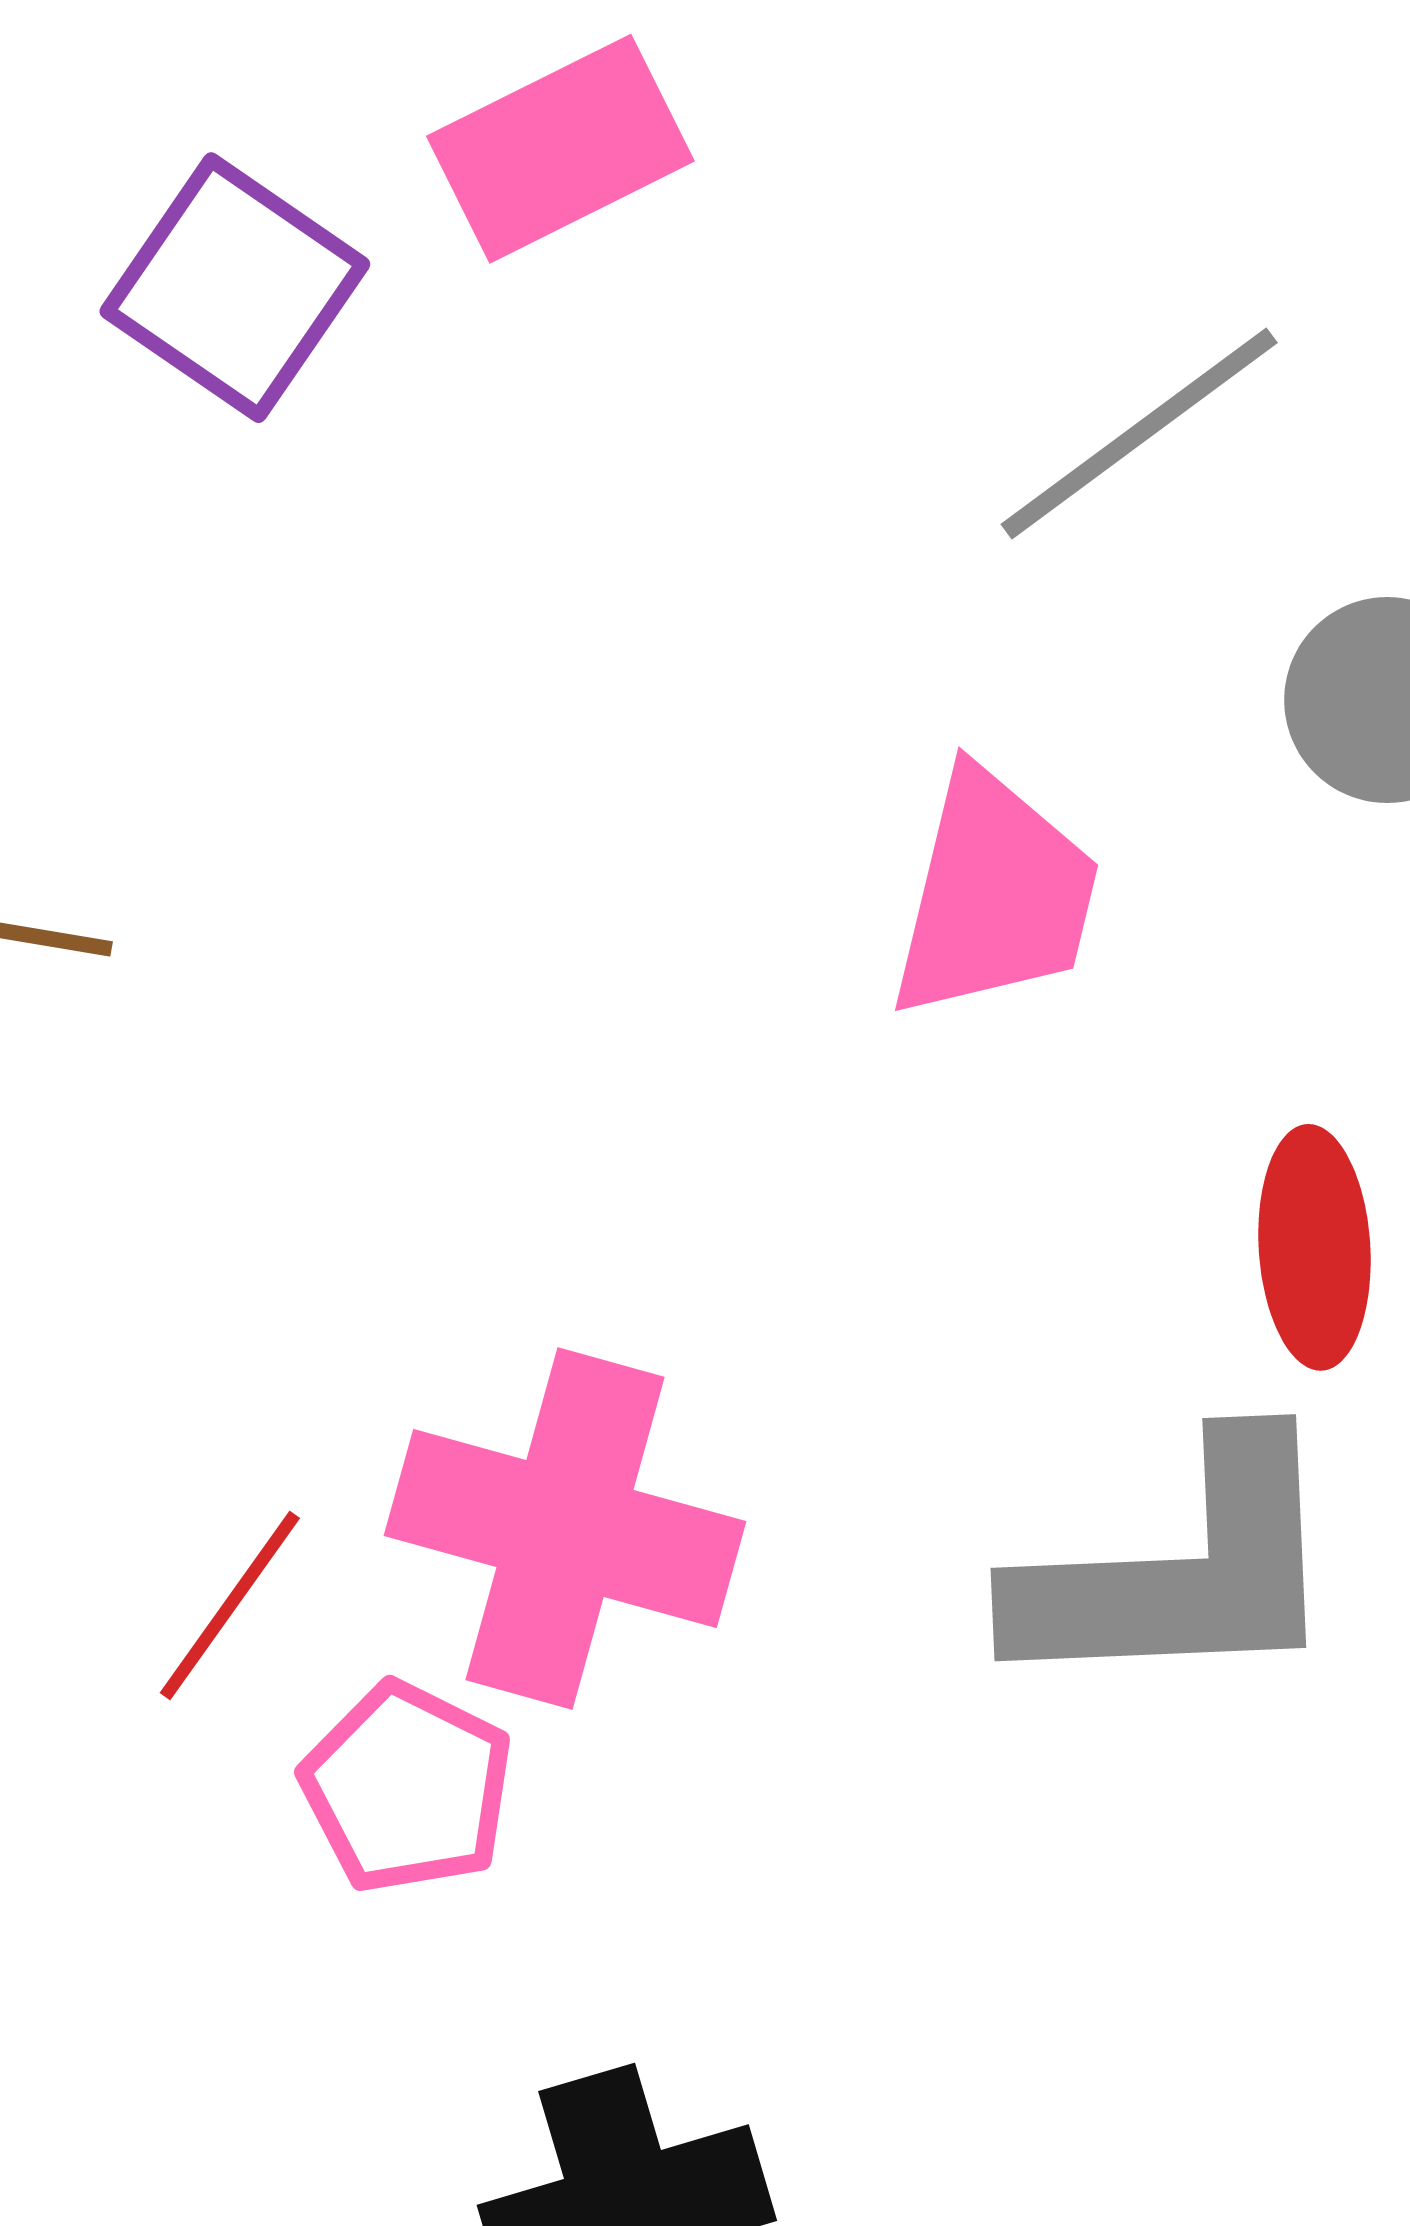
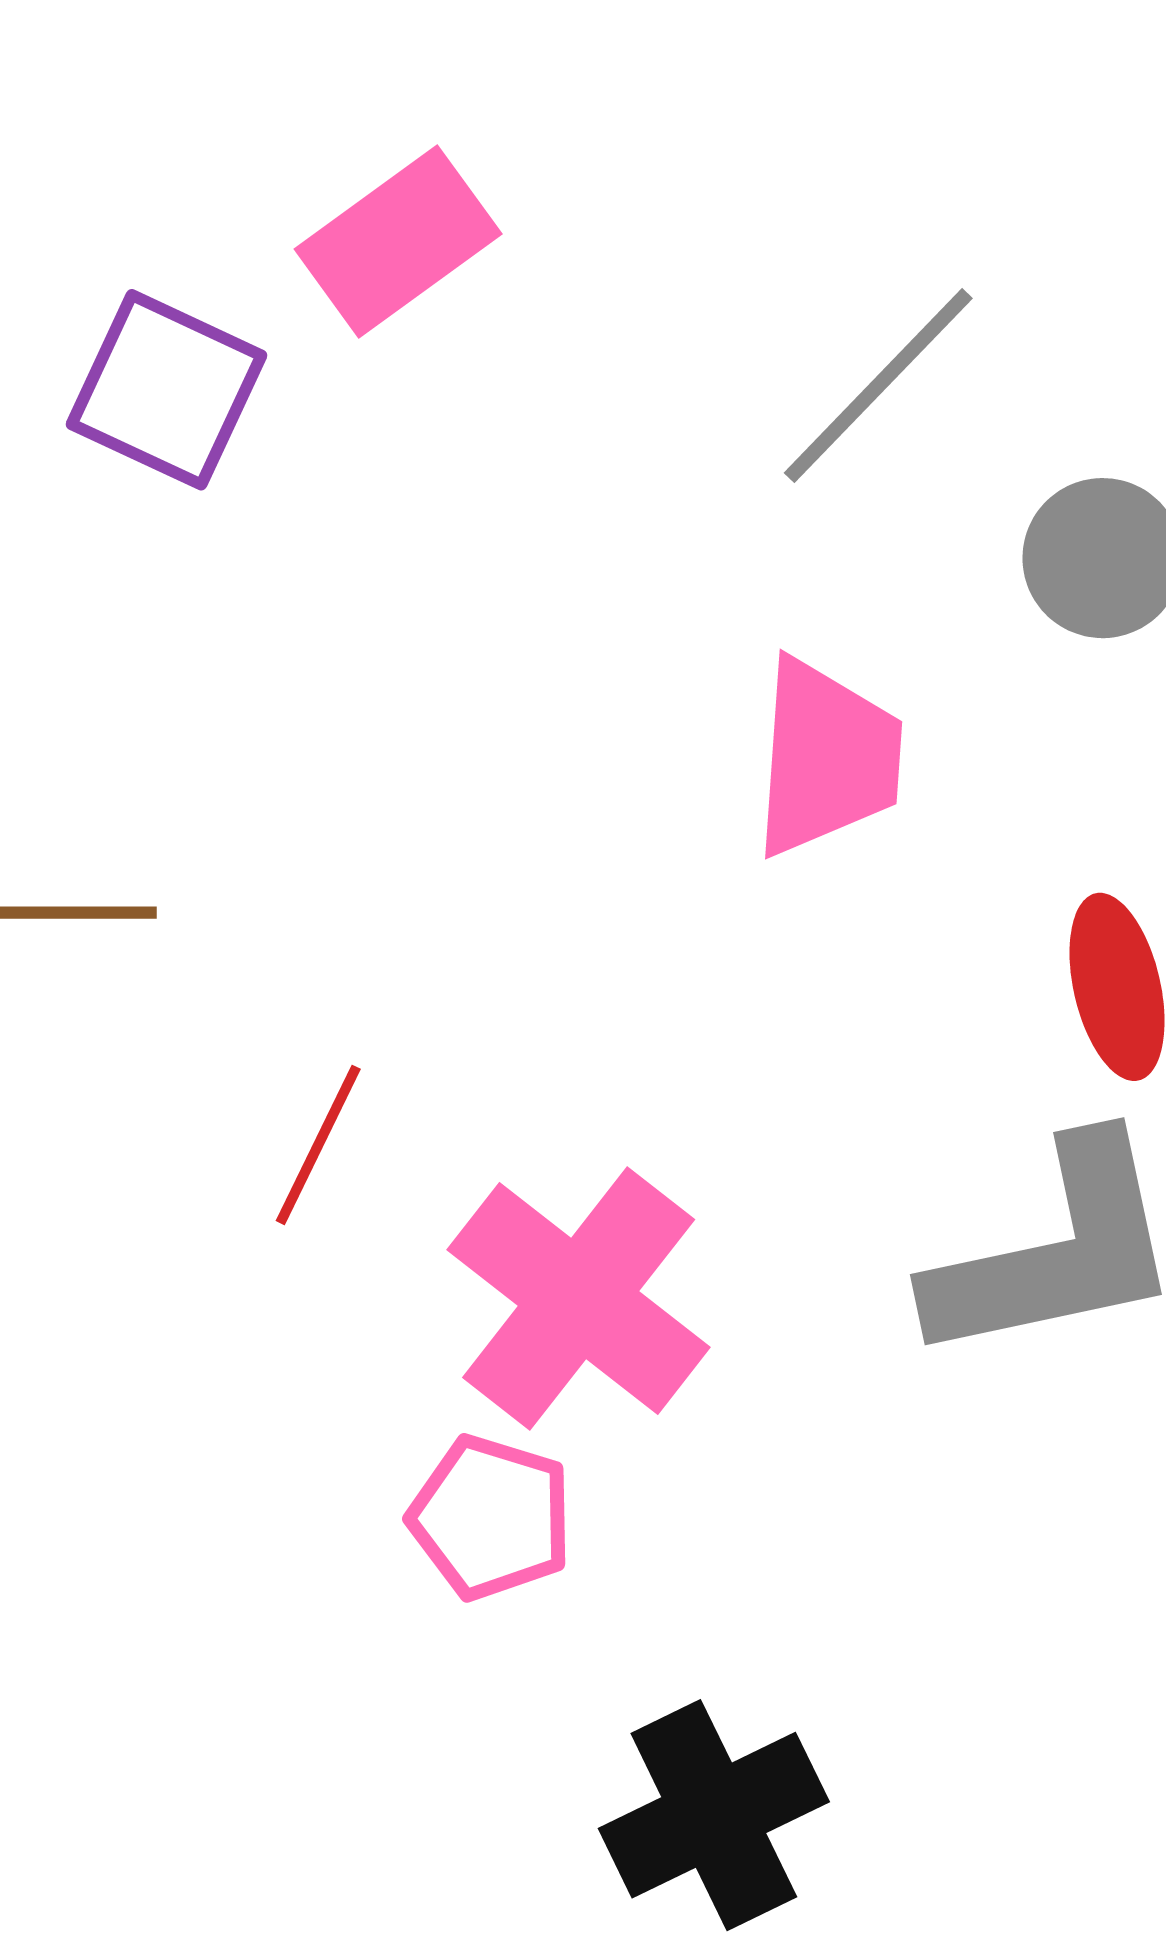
pink cross: (565, 1528) -> (579, 1298), turned 32
red line: (230, 1606) -> (318, 1145), moved

